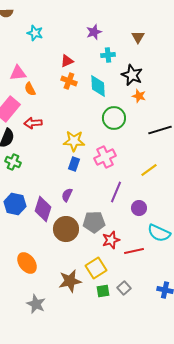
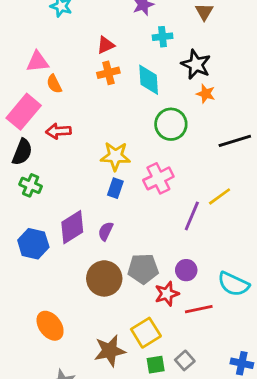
orange cross: (69, 81) -> (108, 73), turned -35
purple line: (116, 192) -> (192, 216), moved
purple circle: (139, 208) -> (186, 270), moved
purple diamond: (43, 209) -> (72, 227), moved, turned 40

